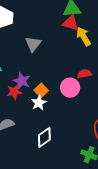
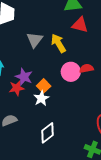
red triangle: (71, 23) -> (80, 25), moved
yellow arrow: (84, 36) -> (58, 43), moved
pink circle: (70, 88) -> (71, 72), moved

